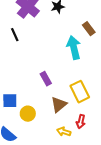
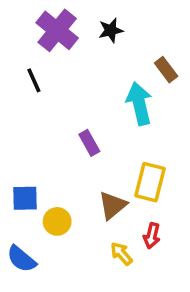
purple rectangle: (46, 79) -> (89, 143), moved
yellow rectangle: (80, 92) -> (150, 182), turned 40
yellow arrow: (64, 132) -> (121, 254), turned 32

